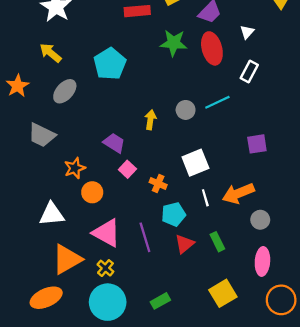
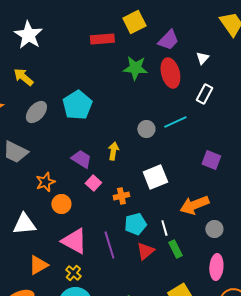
cyan pentagon: (110, 64) -> (77, 105), moved
yellow arrow: (150, 120) -> (113, 151), moved
purple square: (257, 144) -> (211, 160), turned 30
orange cross: (158, 183) -> (121, 196), turned -35
white line: (205, 198) -> (164, 228), moved
orange triangle: (67, 259) -> (38, 265), size x0.7

